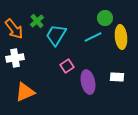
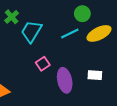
yellow ellipse: (121, 37) -> (99, 33), turned 70

